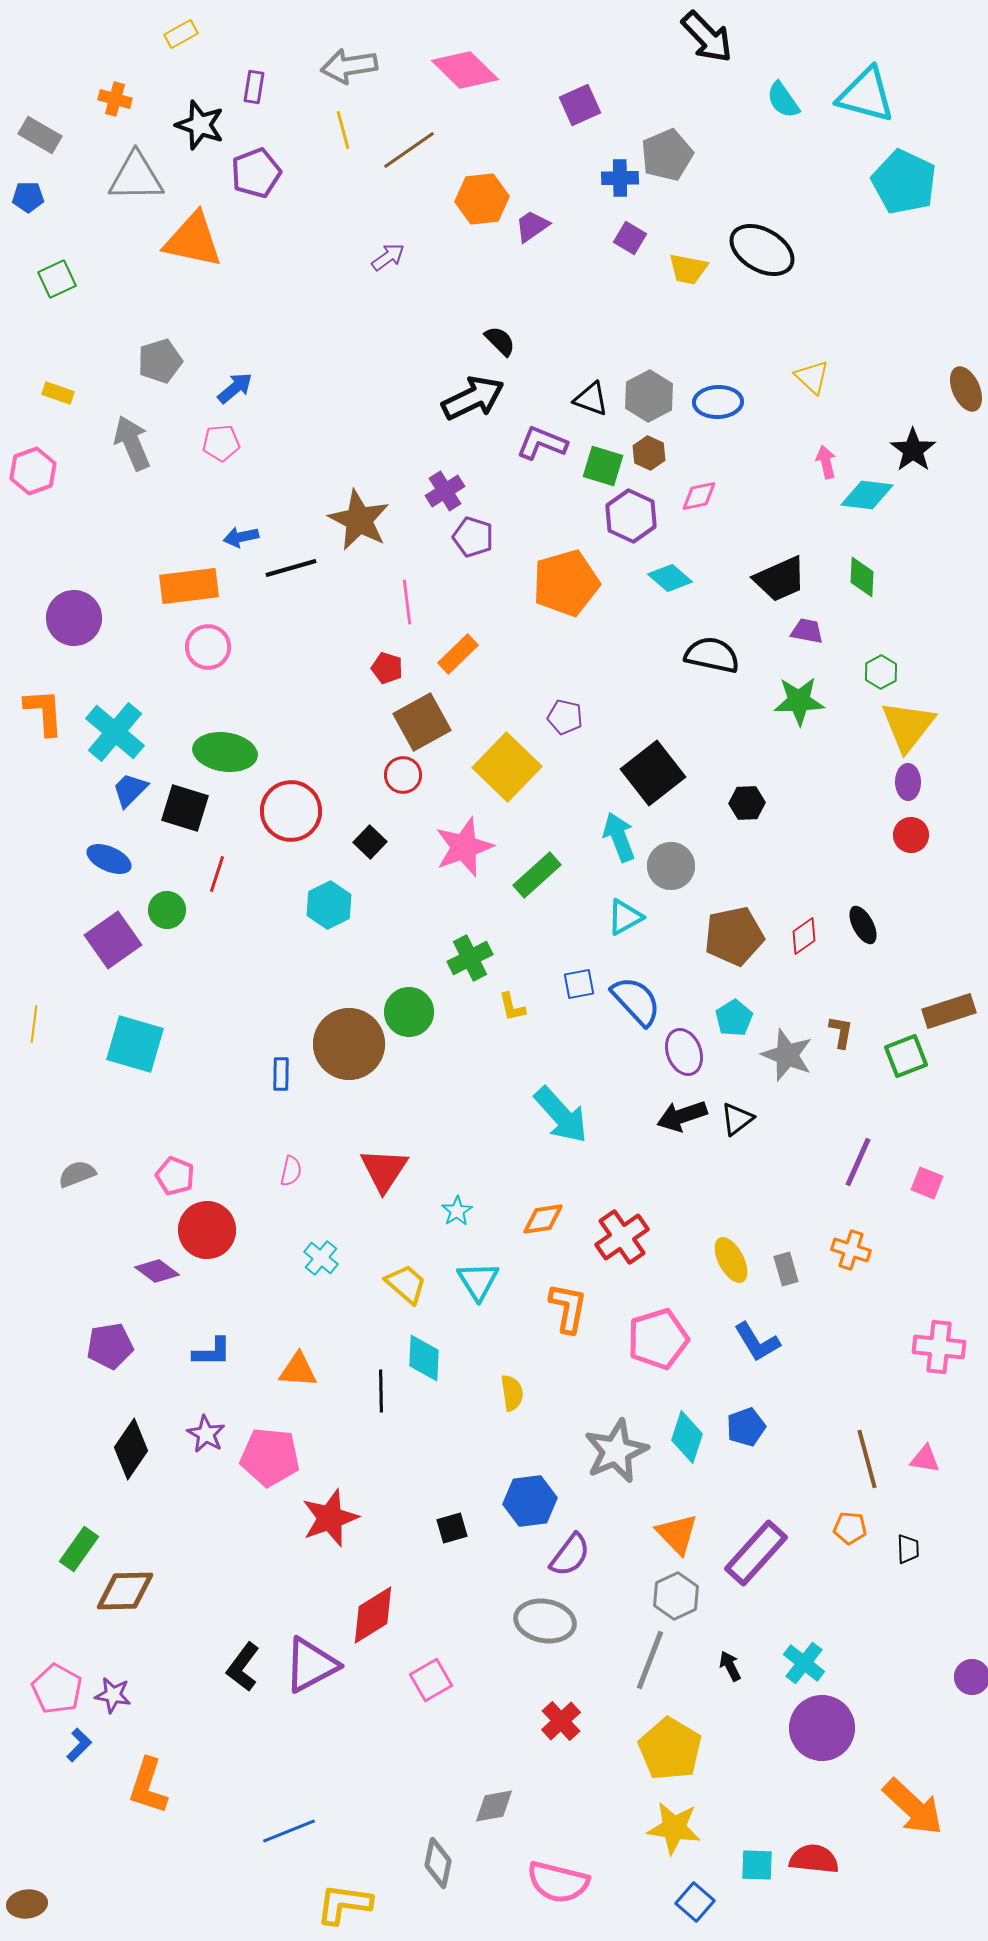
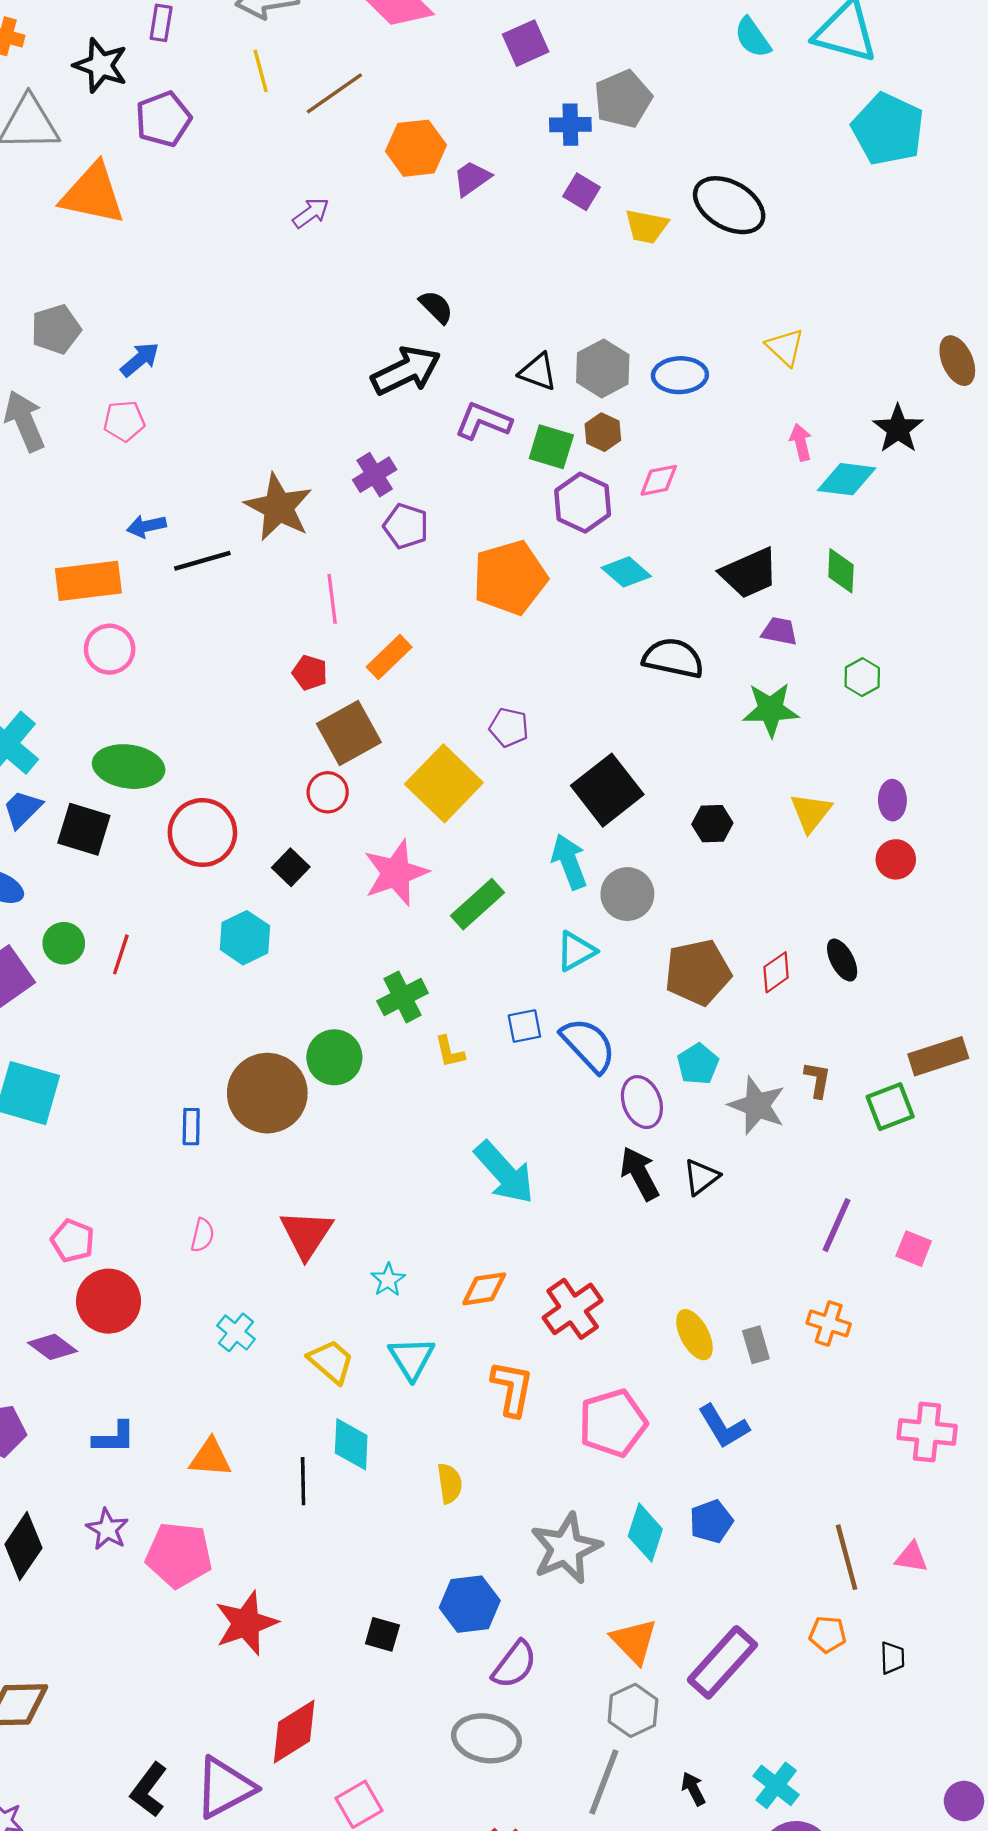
yellow triangle: (908, 726) -> (811, 812), moved, size x0.7
red line: (217, 874) -> (121, 954), moved
black arrow: (682, 1116) -> (640, 1174), turned 81
black square: (452, 1528) -> (382, 1634), turned 32

